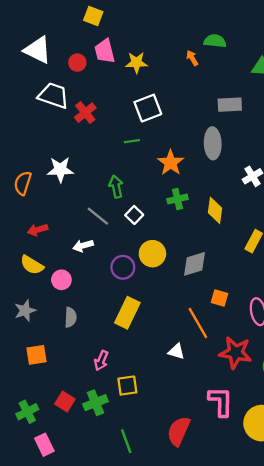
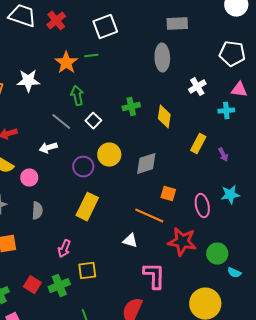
red cross: (85, 113) -> (56, 21), moved
orange star: (171, 163) -> (66, 63), moved
orange line: (198, 323) -> (149, 216), turned -36
pink L-shape: (221, 402) -> (154, 276), moved

